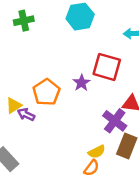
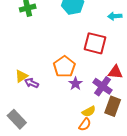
purple star: (82, 83) -> (75, 84), moved
orange pentagon: (46, 92) -> (64, 67), moved

